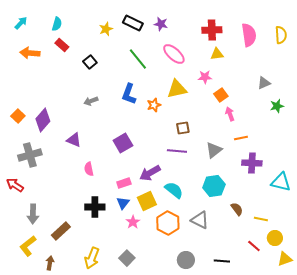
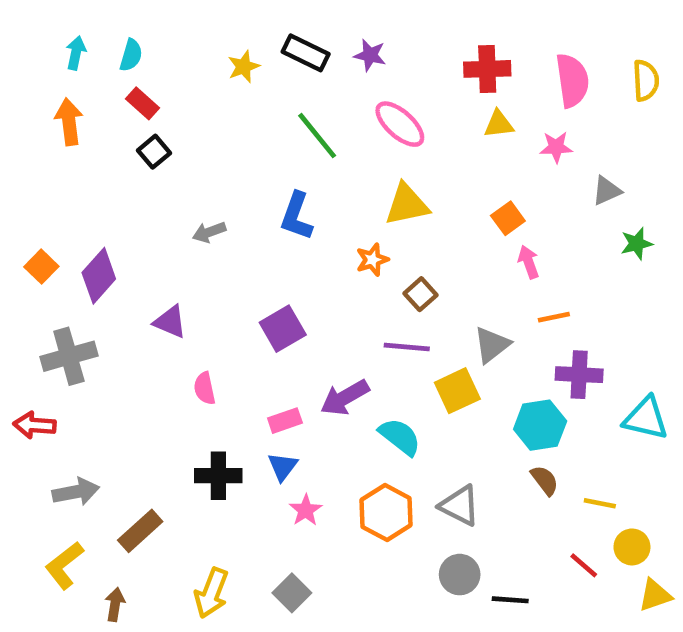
cyan arrow: (21, 23) -> (76, 53), moved, turned -32
orange arrow: (30, 53) -> (69, 122), turned 78
black square: (90, 62) -> (154, 152), moved
pink star: (205, 77) -> (556, 147), moved
orange star: (154, 105) -> (372, 260), moved
brown square: (183, 128) -> (421, 294), turned -32
red arrow: (15, 185) -> (34, 425), turned -30
cyan hexagon: (214, 186) -> (540, 425), moved
yellow square: (147, 201) -> (457, 391), moved
gray arrow: (33, 214) -> (76, 492), turned -102
gray circle: (186, 260) -> (460, 575), moved

